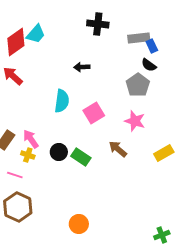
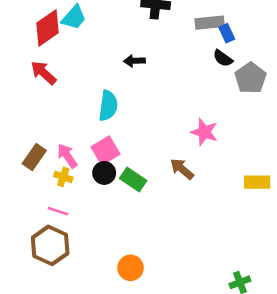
gray pentagon: (138, 85) -> (250, 78), moved
pink square: (94, 113) -> (105, 151), moved
yellow rectangle: (164, 153) -> (257, 182), moved, turned 30
pink line: (15, 175) -> (58, 211), moved

